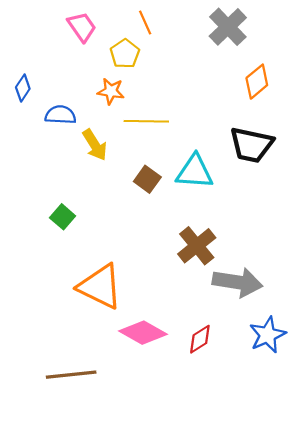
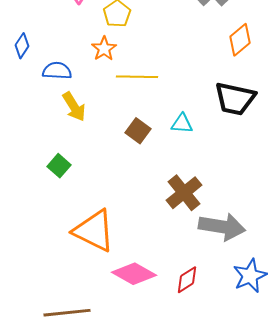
orange star: (111, 91) -> (104, 49), turned 30
yellow arrow: (95, 145) -> (74, 107), moved
cyan triangle: (195, 172) -> (182, 124), size x0.6

